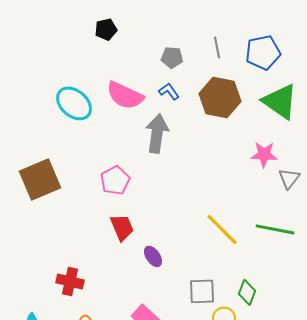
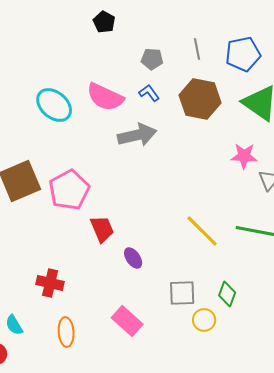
black pentagon: (106, 29) -> (104, 22), moved, turned -30
gray arrow: (157, 133) -> (137, 135), turned 69
pink pentagon: (115, 180) -> (69, 190), moved, size x1.4

